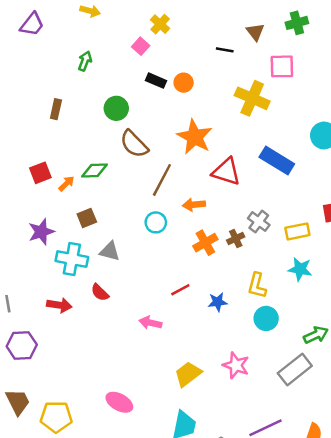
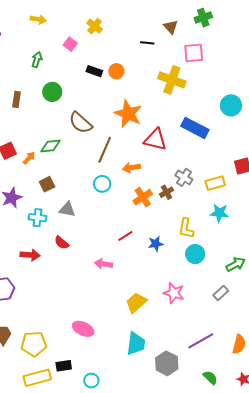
pink square: (141, 46) -> (70, 44), moved
green circle: (116, 108) -> (52, 92), moved
cyan cross: (72, 259) -> (37, 218), size x0.7
gray rectangle: (295, 369) -> (221, 293), size x0.6

